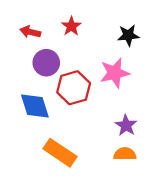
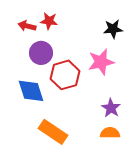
red star: (71, 26) -> (49, 21), moved, turned -30

